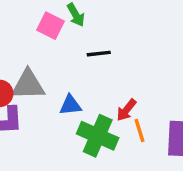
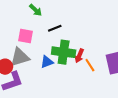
pink square: (51, 26) -> (26, 36), moved
green cross: (98, 136) -> (64, 52), moved

